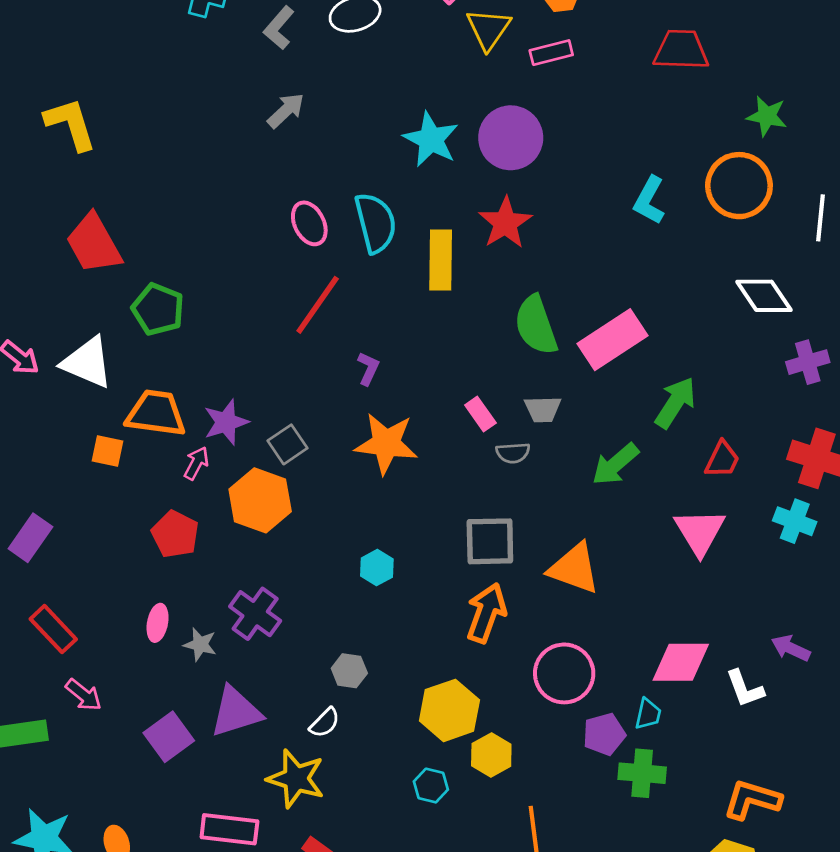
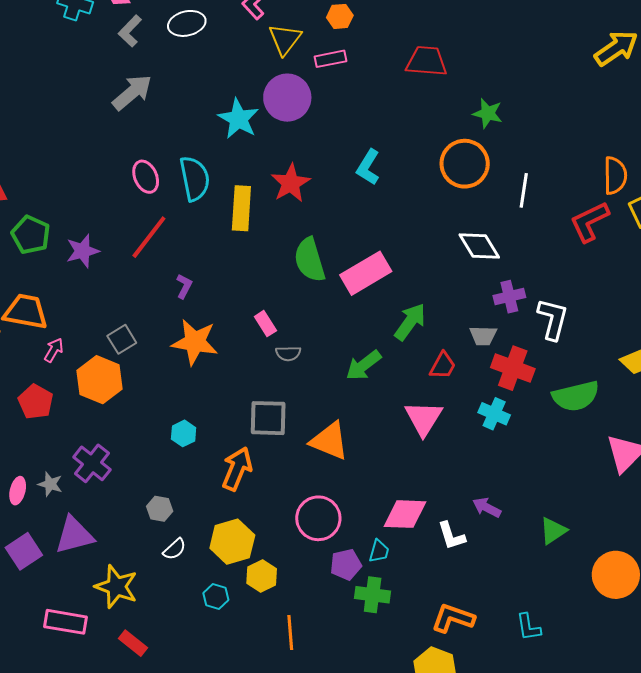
gray arrow: (286, 110) -> (132, 92), size x1.4
purple circle: (511, 138) -> (287, 98), moved
cyan L-shape: (649, 200) -> (368, 167), moved
gray trapezoid: (543, 409) -> (483, 336), moved
purple star: (226, 422) -> (83, 251), moved
orange arrow: (486, 613) -> (237, 469), moved
pink ellipse: (158, 623) -> (18, 491), moved
white semicircle: (325, 723) -> (175, 549), moved

